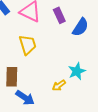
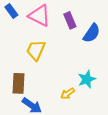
yellow trapezoid: (28, 45) -> (36, 50), turned -140

